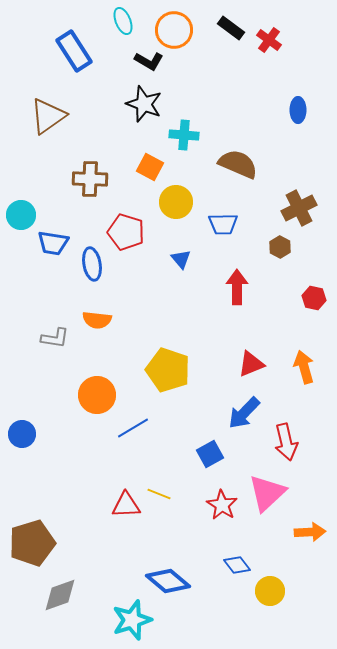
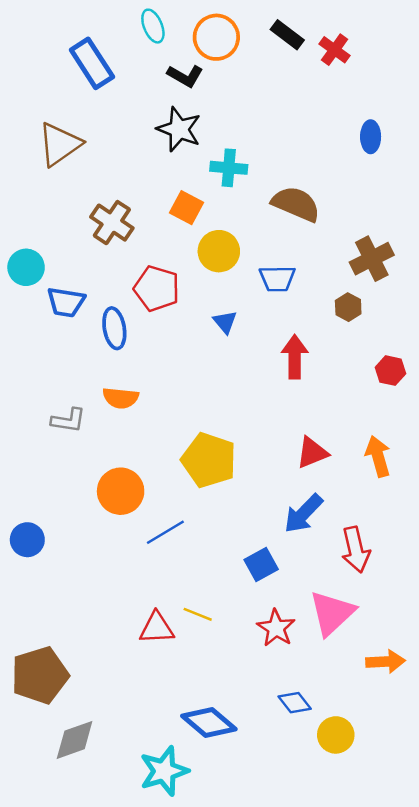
brown cross: (90, 179) -> (112, 223), turned 32

